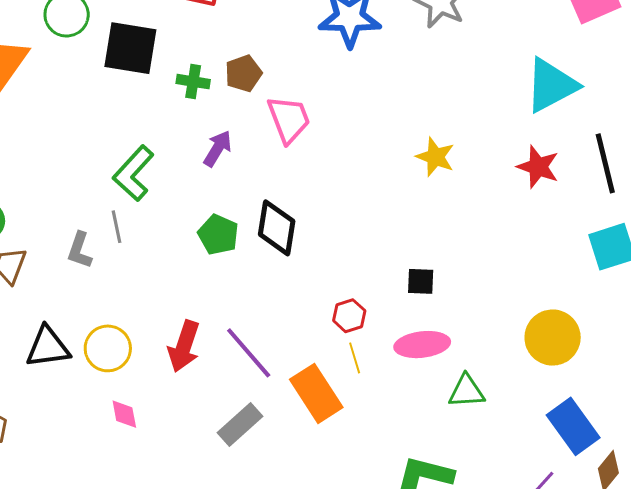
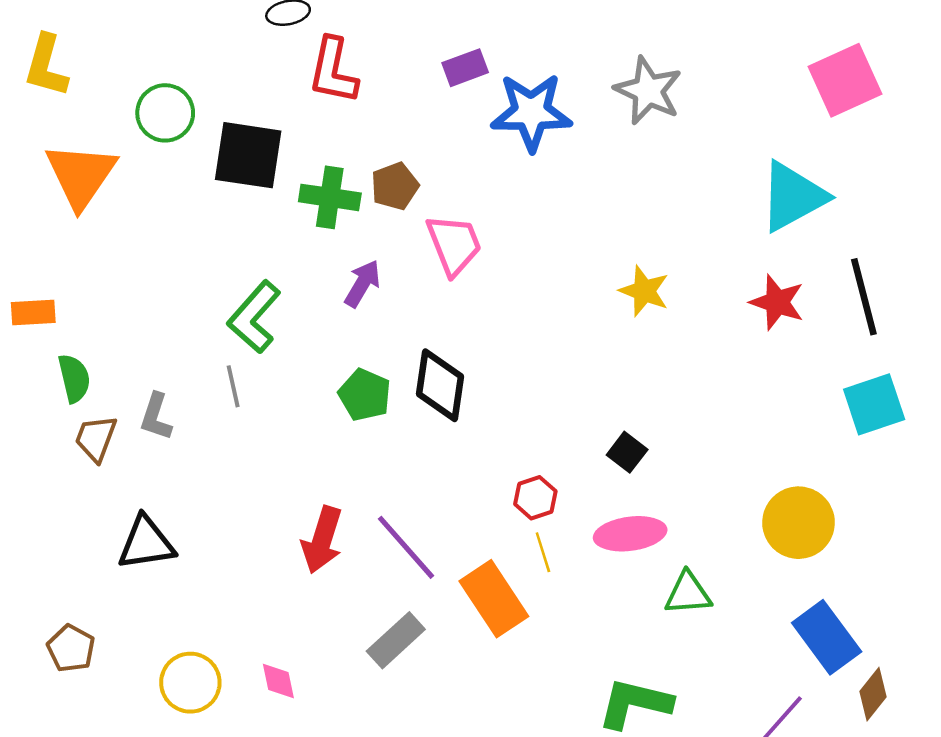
green cross: (193, 82) -> (330, 197), size x1.4
gray L-shape: (80, 250) -> (156, 417), moved
black square: (421, 281) -> (627, 452), turned 36
yellow circle: (108, 348) -> (190, 683), moved
pink diamond: (124, 414) -> (278, 681), moved

